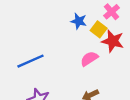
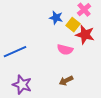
pink semicircle: (89, 59) -> (65, 50), turned -133

